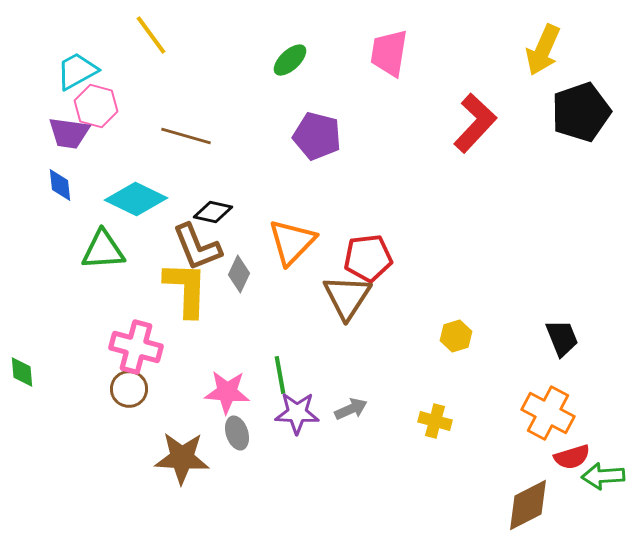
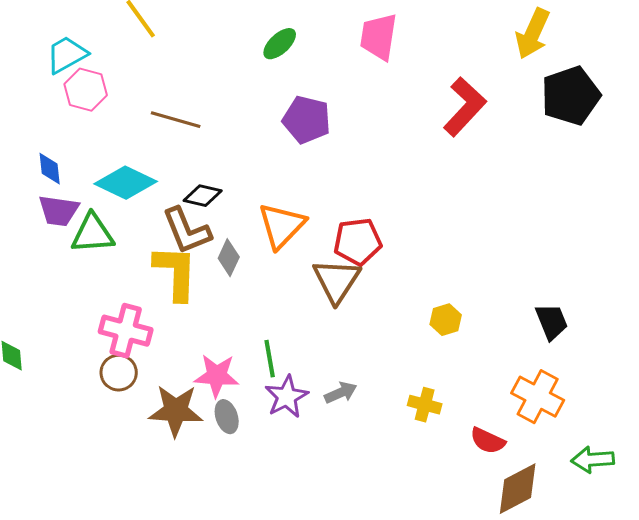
purple trapezoid: (69, 133) -> (59, 211), moved
purple star: (297, 413) -> (287, 397), turned -30
red semicircle: (572, 457) -> (488, 441), moved, turned 42
brown star: (182, 458) -> (176, 411), moved

